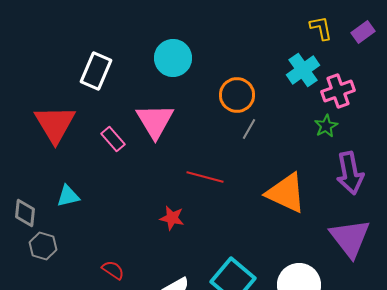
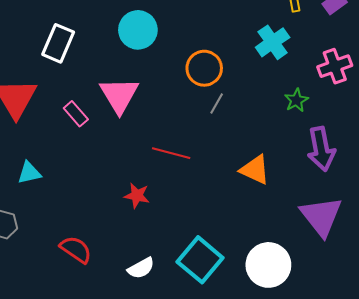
pink cross: (338, 91) -> (335, 66), moved
orange triangle: (286, 193) -> (255, 170), size x0.7
red semicircle: (113, 270) -> (76, 249), size x1.4

